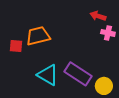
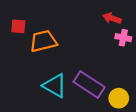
red square: (16, 46) -> (18, 26), moved

